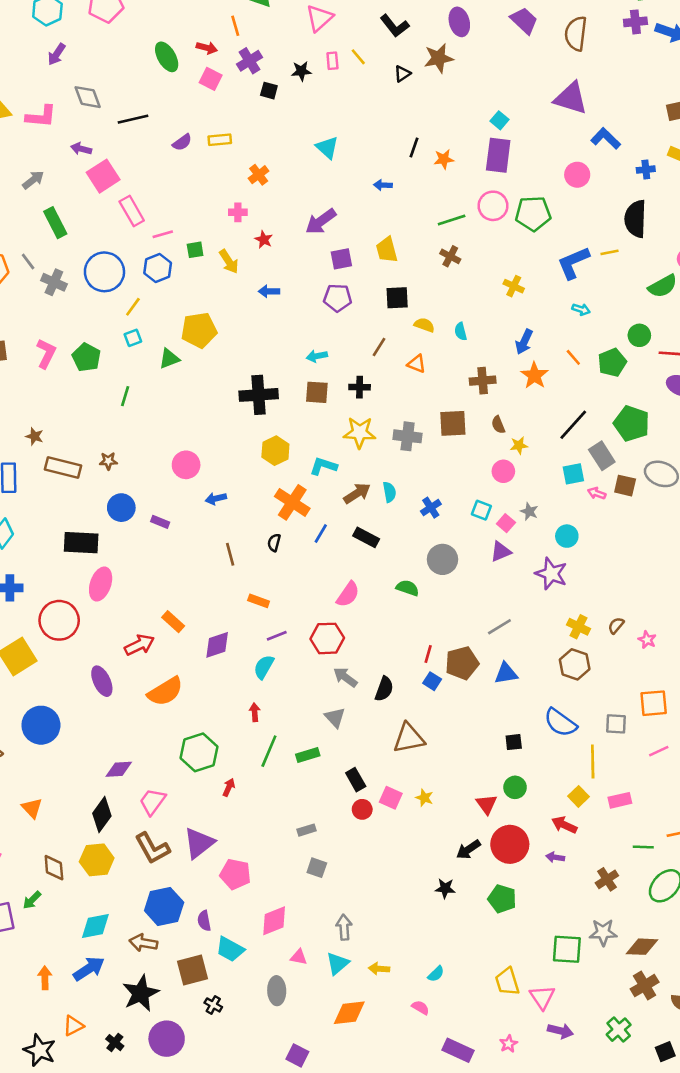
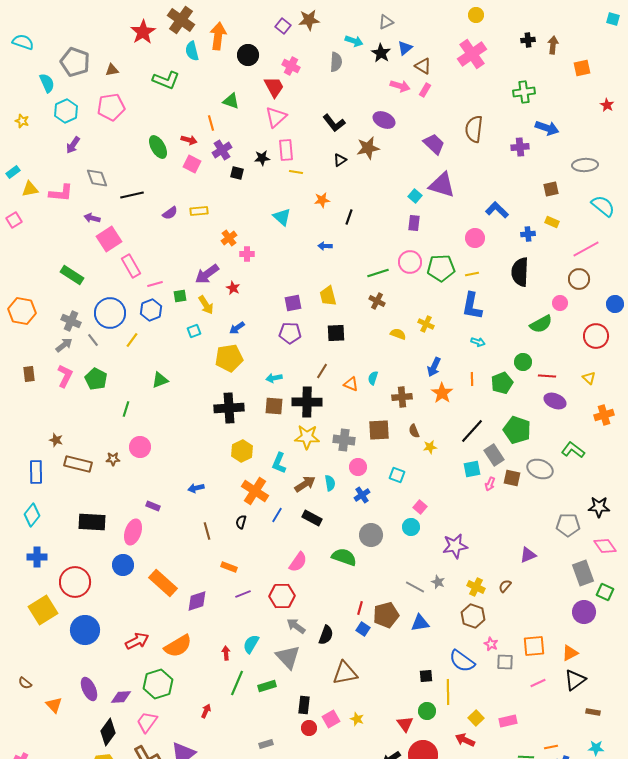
purple trapezoid: (524, 21) -> (434, 144), moved
purple ellipse: (459, 22) -> (384, 120), turned -50
purple cross: (635, 22) -> (520, 147), moved
yellow line: (358, 57) -> (296, 172), moved, turned -40
pink rectangle: (332, 61) -> (286, 150), size x1.5
purple triangle: (571, 98) -> (442, 185), moved
purple rectangle: (498, 155) -> (414, 223), size x0.6
orange star: (444, 159) -> (322, 200), moved
gray arrow: (33, 180) -> (64, 345), moved
pink cross: (238, 212) -> (247, 254), moved
purple arrow: (321, 221) -> (207, 274), moved
green rectangle: (55, 223) -> (72, 275), turned -30
yellow line: (610, 252) -> (472, 274), moved
gray line: (28, 262) -> (93, 340), moved
blue L-shape: (573, 263) -> (472, 306), turned -56
blue arrow: (269, 291) -> (237, 328), turned -35
yellow semicircle: (424, 325) -> (398, 334), moved
yellow pentagon: (199, 330) -> (229, 358), moved
cyan semicircle: (461, 331) -> (373, 378), moved, turned 32
cyan square: (133, 338) -> (194, 331), moved
orange line: (573, 357) -> (472, 379), turned 40
black cross: (360, 387) -> (307, 402), size x1.8
pink circle: (186, 465) -> (140, 447), moved
cyan L-shape: (323, 466) -> (279, 463), turned -85
pink circle: (503, 471) -> (358, 467), moved
pink arrow: (597, 493) -> (490, 484), turned -88
blue circle: (121, 508) -> (123, 565), moved
cyan square: (481, 510) -> (397, 475), moved
gray star: (529, 511) -> (438, 582), moved
cyan circle: (567, 536) -> (411, 527), moved
purple triangle: (501, 552) -> (528, 555), moved
purple star: (551, 574) -> (455, 546), turned -30
pink ellipse: (101, 584) -> (133, 532), moved
green semicircle: (408, 588) -> (344, 557), size x1.4
orange rectangle: (173, 622) -> (163, 583), size x1.6
gray line: (499, 627) -> (415, 587), turned 60
pink star: (647, 640) -> (491, 644), moved
red arrow: (139, 645) -> (137, 641), moved
cyan semicircle: (264, 667) -> (251, 644), moved
purple ellipse: (102, 681) -> (89, 689), moved
orange semicircle: (165, 692) -> (178, 646), moved
gray triangle: (335, 717) -> (288, 657), size x1.5
blue circle: (41, 725) -> (85, 630), moved
green hexagon: (199, 752) -> (158, 684), moved
yellow line: (593, 761) -> (448, 692), moved
black rectangle: (356, 780) -> (304, 705), turned 36
pink square: (391, 798) -> (331, 719), turned 36
orange triangle: (32, 808) -> (54, 705), moved

